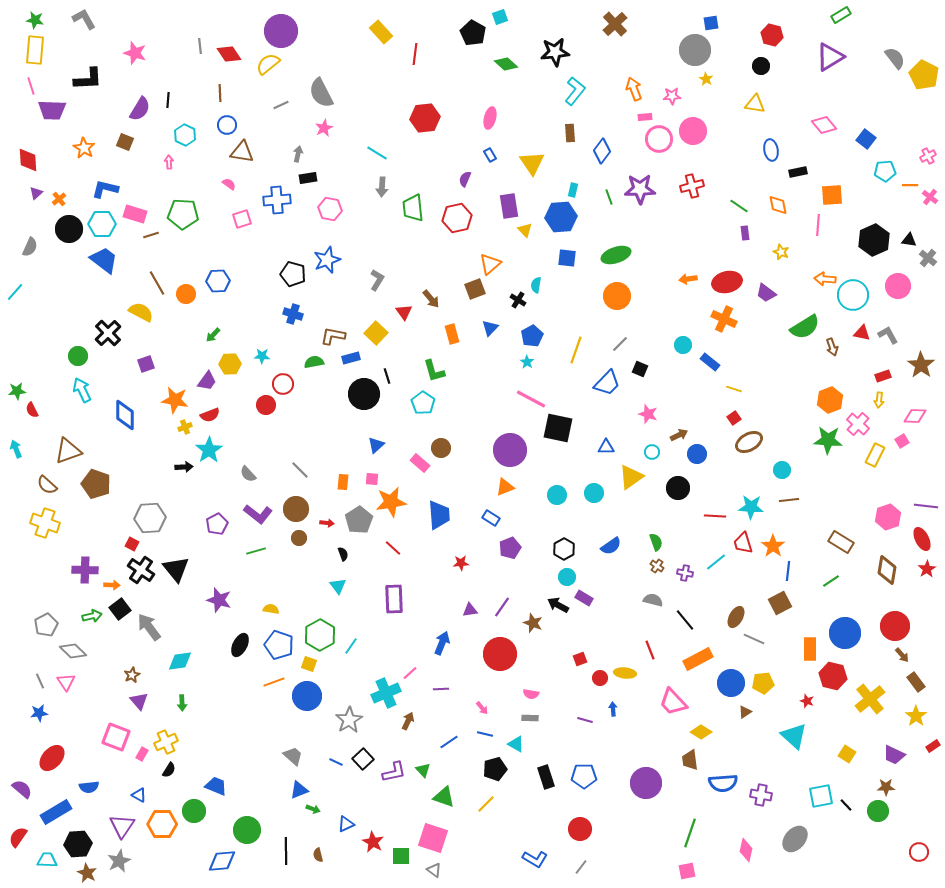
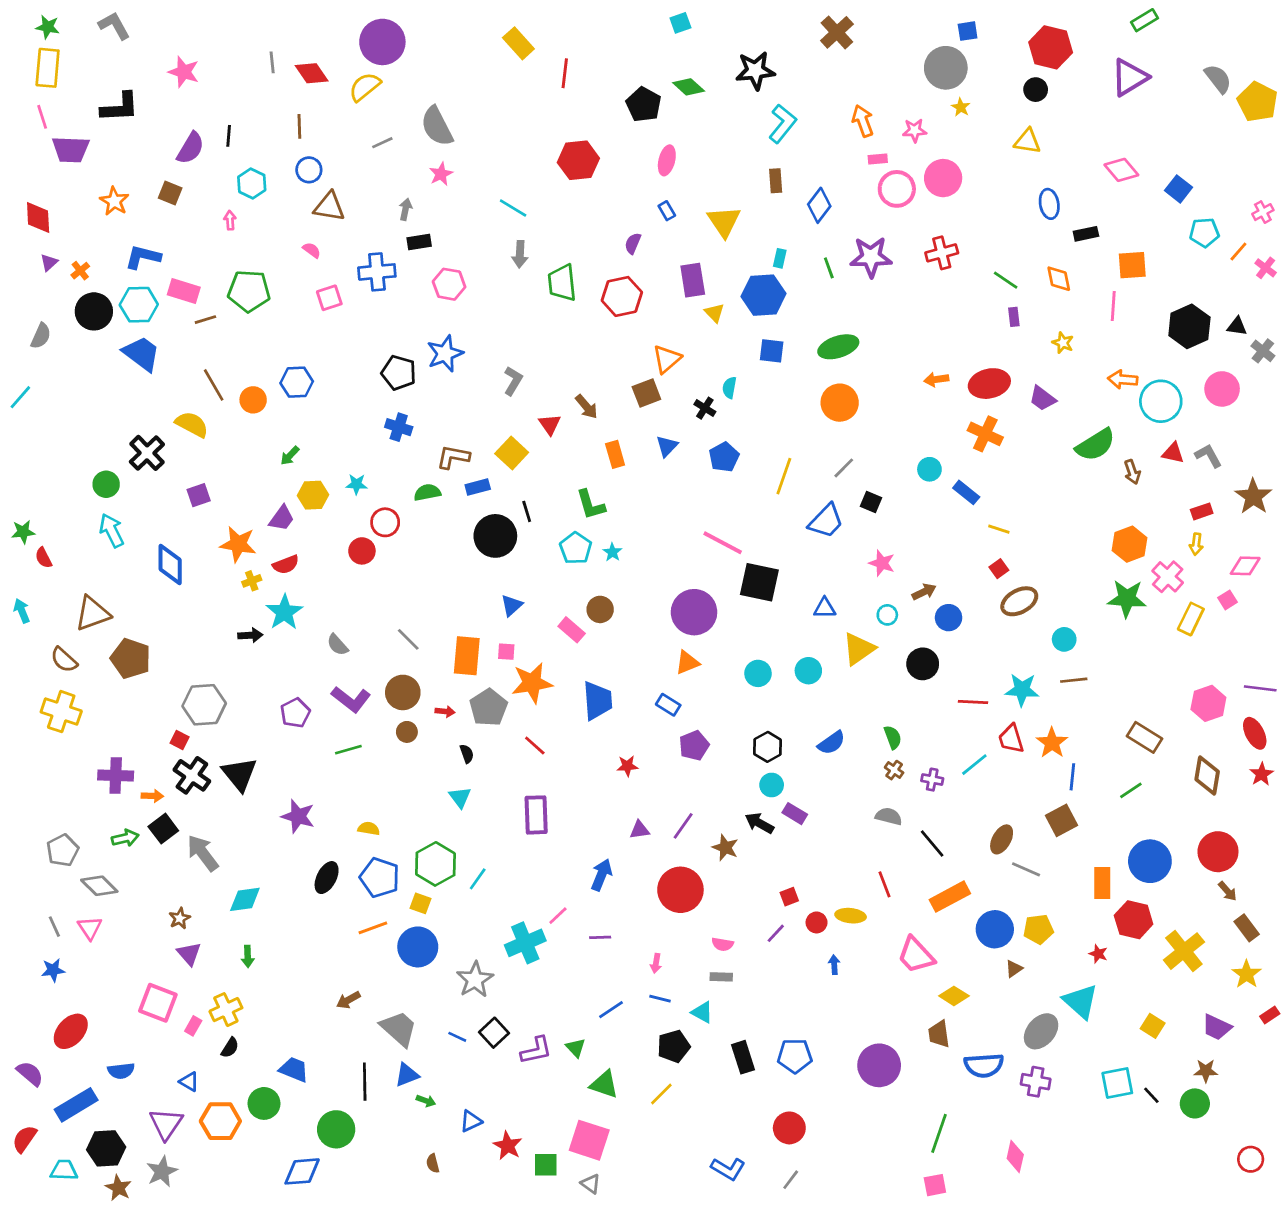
black pentagon: (473, 33) -> (644, 105), moved
red hexagon: (772, 35) -> (1051, 47), size x1.4
orange line: (910, 185) -> (1238, 252), turned -49
cyan star: (527, 362) -> (612, 552), moved
orange rectangle: (343, 482) -> (467, 656), size x1.8
pink arrow: (482, 708) -> (656, 963), turned 48
purple line: (585, 720) -> (776, 933), moved, turned -63
brown arrow: (408, 721) -> (348, 1000), moved, turned -144
gray trapezoid: (293, 756) -> (399, 1029), size x1.4
gray ellipse: (795, 839) -> (1041, 1031), moved
black line: (286, 851) -> (365, 1082), moved

